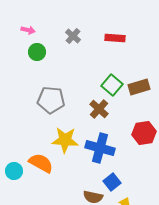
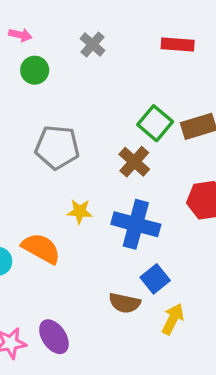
red rectangle: (115, 38) -> (178, 44), moved
yellow star: (65, 140) -> (80, 211), size x0.6

